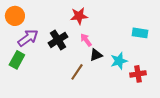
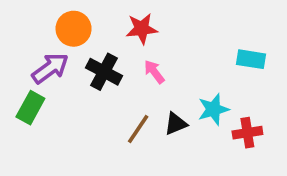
orange circle: (15, 16) -> (74, 29), moved
black cross: (58, 40) -> (104, 72), turned -30
black triangle: (96, 55) -> (176, 124), moved

